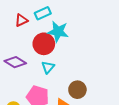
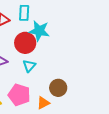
cyan rectangle: (43, 13) -> (24, 13), turned -63

